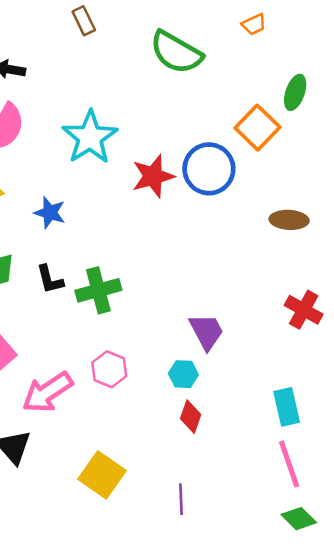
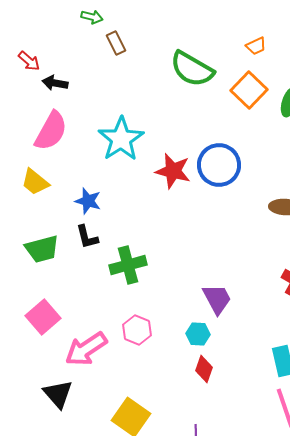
orange square: (257, 128) -> (249, 90), moved
red star: (153, 176) -> (173, 171), turned 30
black L-shape: (50, 279) -> (87, 237), moved

